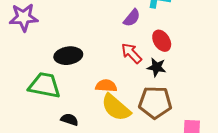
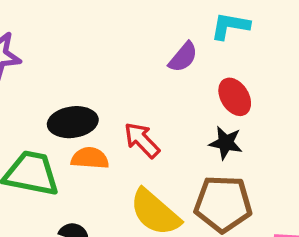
red arrow: (131, 53) -> (142, 140), moved
orange semicircle: (106, 86) -> (90, 158), moved

